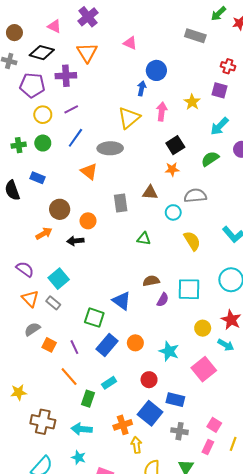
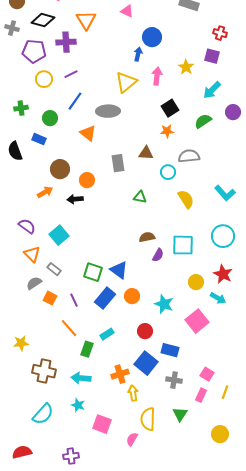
green circle: (43, 143) -> (50, 118), moved
blue triangle: (122, 301) -> (119, 270), moved
gray rectangle: (53, 303) -> (54, 269), moved

